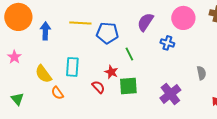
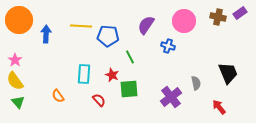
cyan rectangle: (72, 67) -> (84, 74), moved
gray semicircle: (201, 73) -> (196, 83), moved
yellow semicircle: (43, 74) -> (15, 81), moved
red semicircle: (98, 87) -> (99, 100), moved

